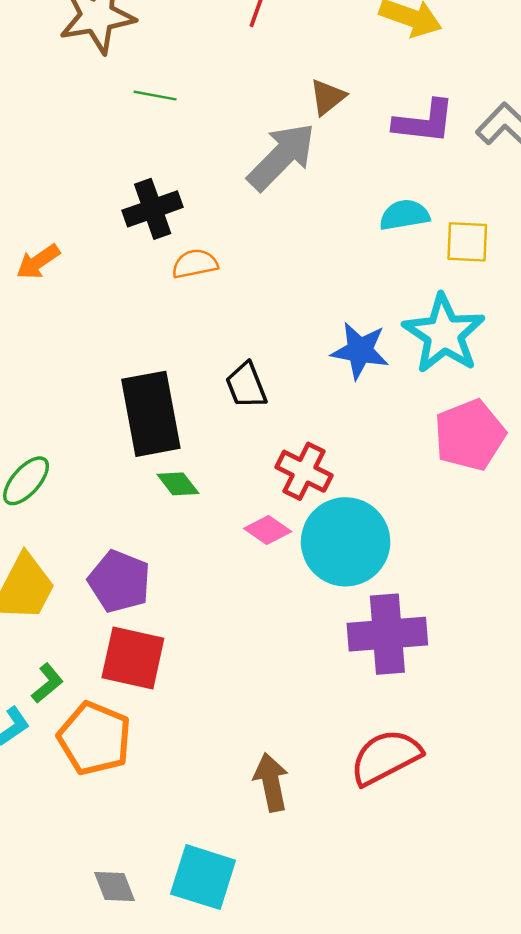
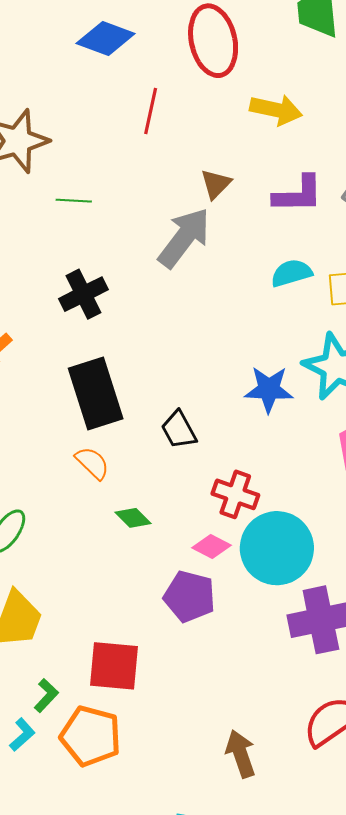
orange semicircle: (195, 264) -> (92, 463), moved, turned 63
black rectangle: (151, 414) -> (96, 393), moved
purple pentagon: (119, 581) -> (190, 596), moved

